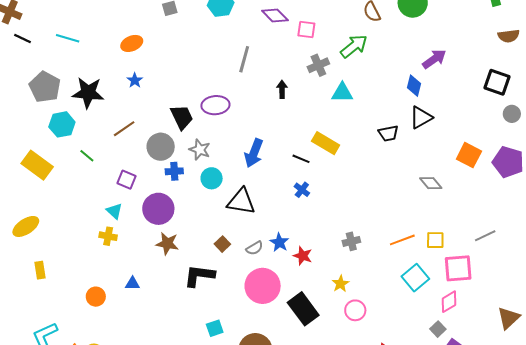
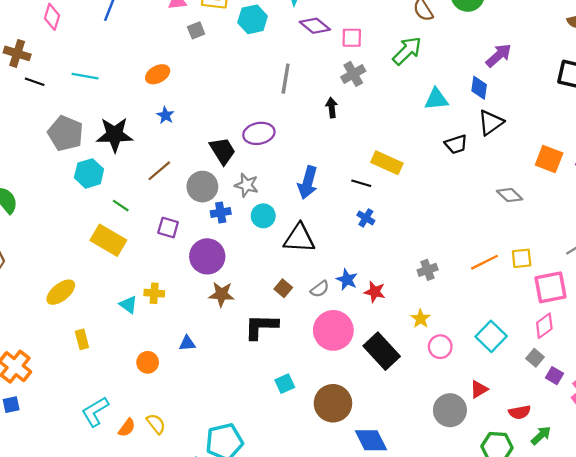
gray cross: (318, 65) -> (353, 74), moved
cyan triangle: (342, 93) -> (436, 99), moved
yellow rectangle: (37, 165) -> (108, 240), moved
cyan triangle: (114, 211) -> (128, 305), moved
cyan square: (415, 278) -> (491, 336), moved

